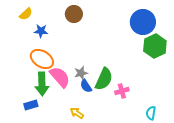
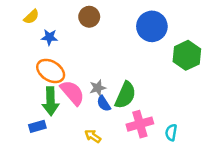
blue circle: (143, 22) -> (152, 26), moved
pink cross: (122, 91) -> (140, 124), moved, size x1.5
cyan semicircle: (151, 113) -> (171, 132), moved

